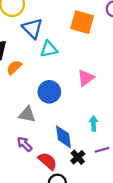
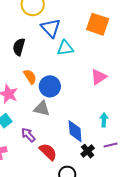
orange semicircle: (14, 67) -> (30, 77), moved, turned 98
blue circle: (49, 92) -> (50, 86), moved
purple arrow: (24, 144) -> (28, 135), moved
red semicircle: (48, 161) -> (48, 152), moved

